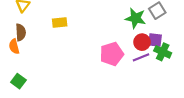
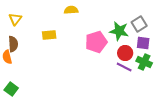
purple square: (155, 40) -> (143, 43), moved
pink pentagon: (112, 54) -> (96, 42), moved
purple line: (141, 57) -> (124, 67), turned 49

